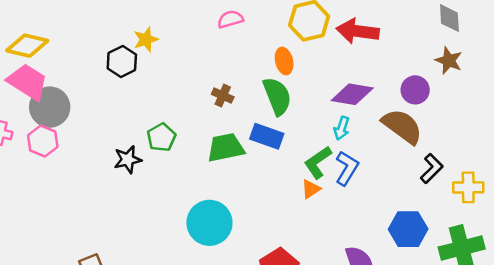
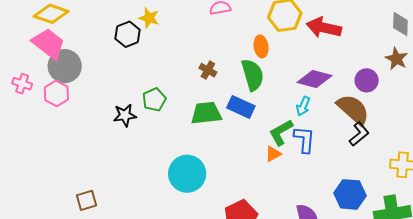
yellow star: (146, 39) -> (149, 18), turned 30
blue L-shape: (347, 168) -> (304, 139), turned -32
black L-shape: (432, 168) -> (359, 134), moved

